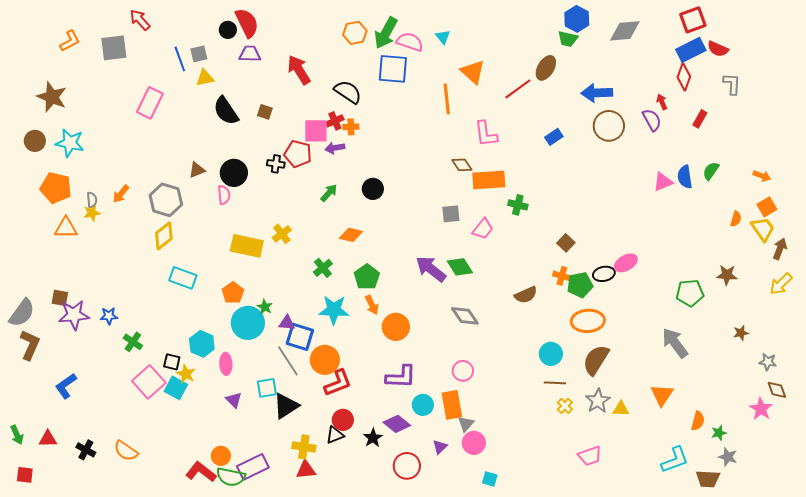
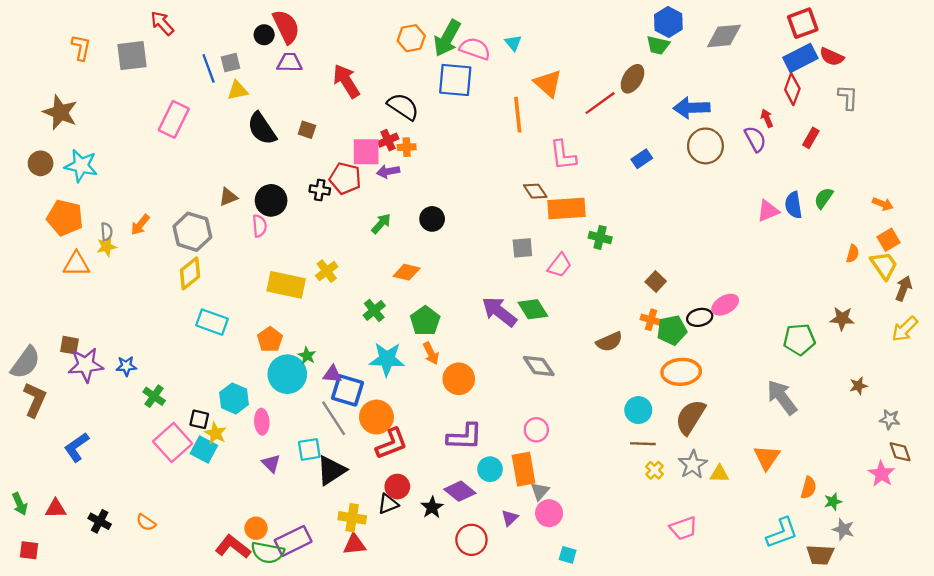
orange L-shape: (70, 41) -> (81, 47), turned -50
orange semicircle: (126, 451) -> (146, 522), size x0.7

